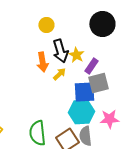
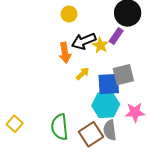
black arrow: (60, 51) -> (84, 41), turned 85
purple rectangle: (91, 66) -> (116, 36), moved
yellow arrow: (59, 74) -> (83, 74), moved

